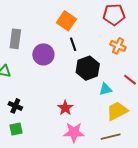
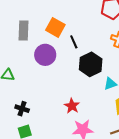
orange square: (66, 21) -> (55, 27), moved
gray rectangle: (15, 39) -> (23, 31), moved

